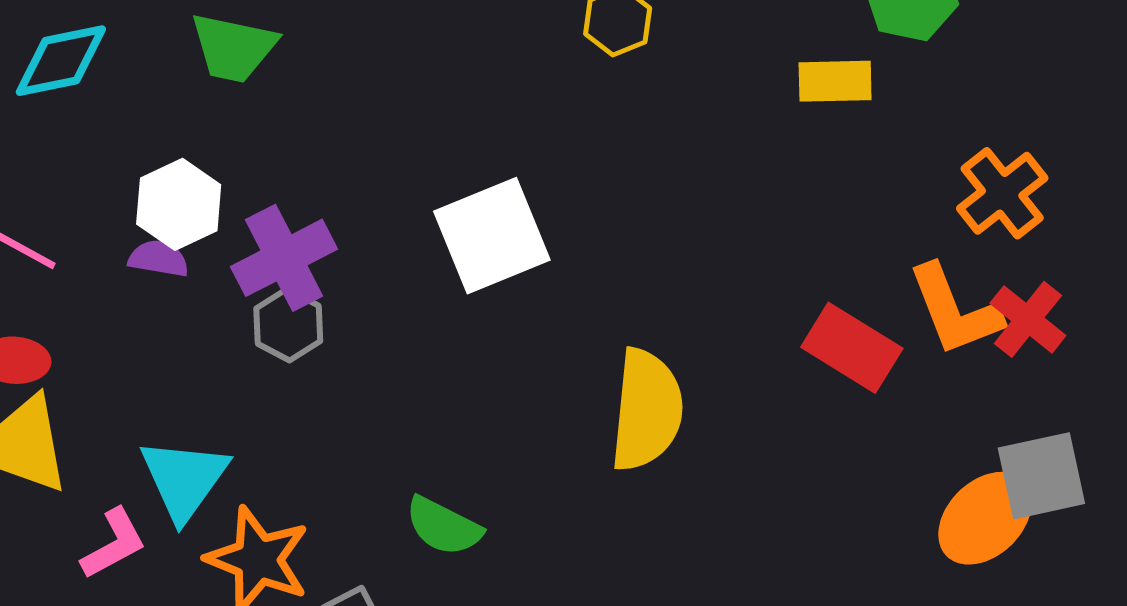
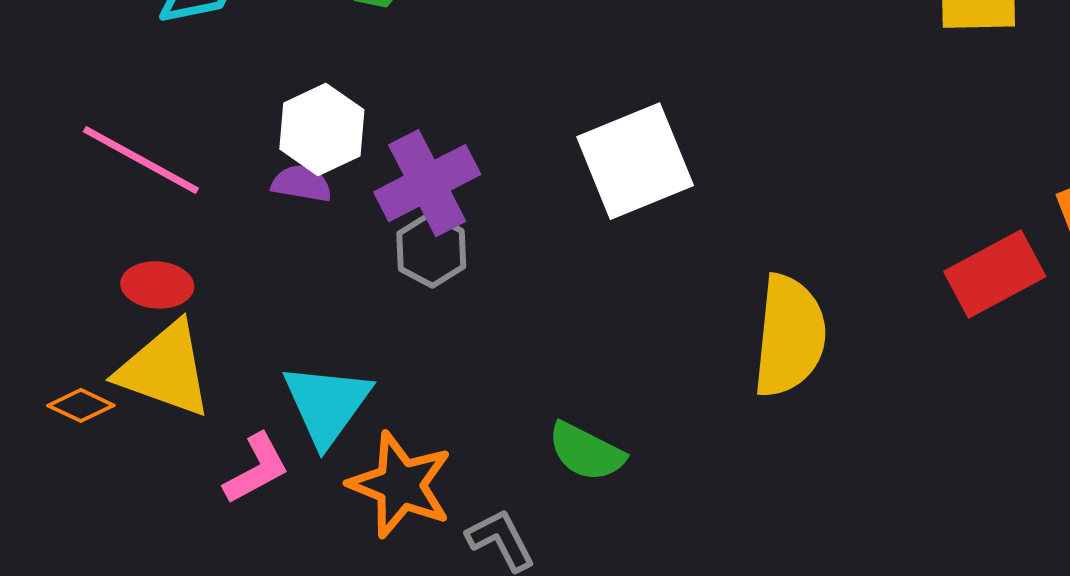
red rectangle: (852, 348) -> (995, 274), turned -60

